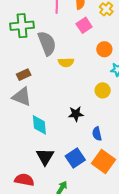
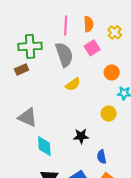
gray semicircle: (47, 43) -> (64, 55), moved
yellow semicircle: (66, 62) -> (73, 84), turned -35
brown rectangle: (24, 75) -> (22, 70), moved

